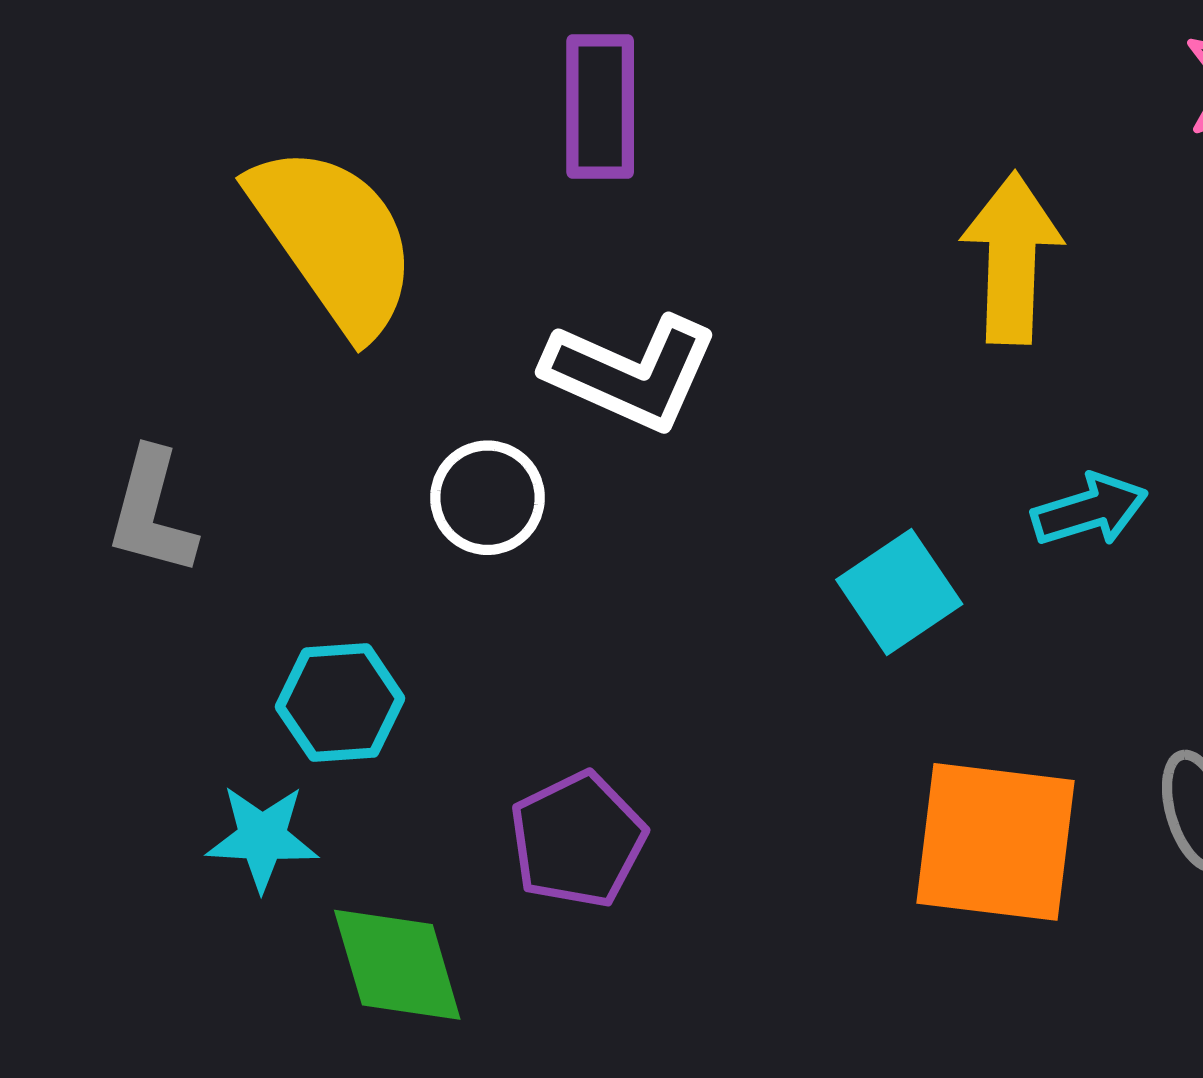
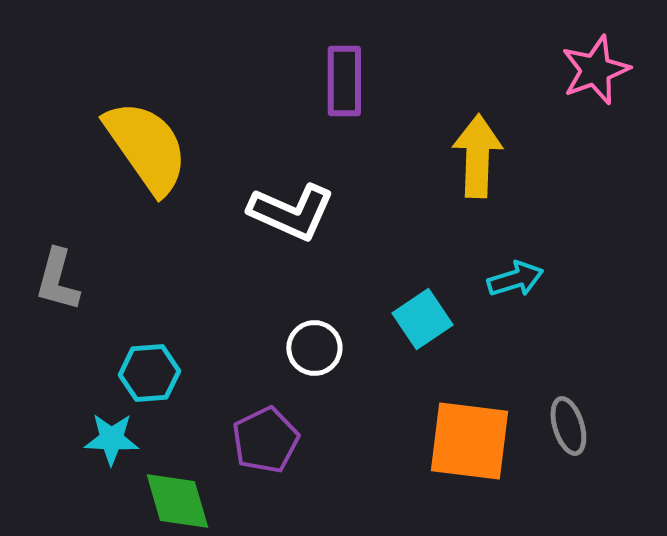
purple rectangle: (600, 107) -> (344, 81), moved
white circle: (487, 498) -> (314, 348), moved

